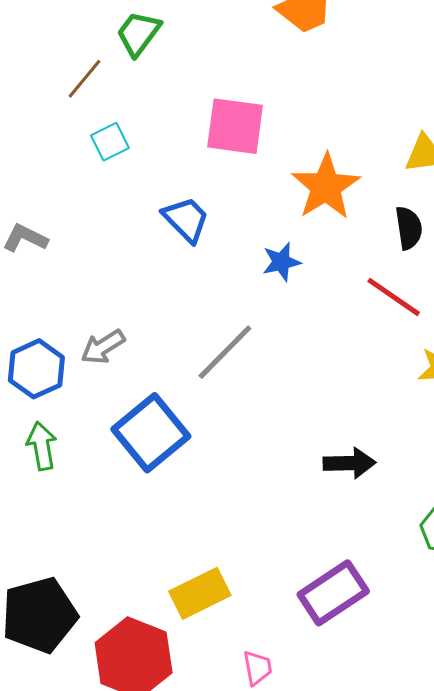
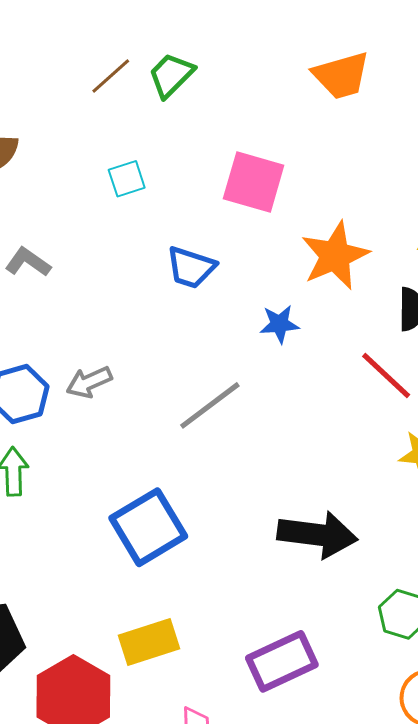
brown line: (84, 79) -> (111, 76), moved
blue trapezoid: (186, 219) -> (191, 267), turned 144
blue square: (151, 433) -> (148, 527), moved
black arrow: (349, 463) -> (317, 535), size x1.5

